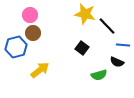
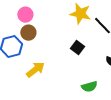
green semicircle: (99, 75) -> (89, 87), moved

